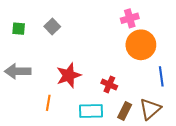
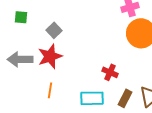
gray square: (52, 26) -> (54, 30), moved
red star: (69, 75) -> (50, 56), moved

